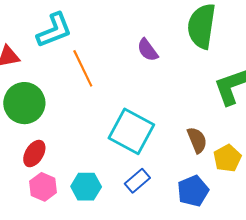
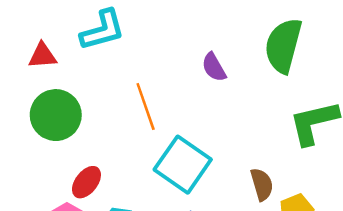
orange line: (83, 68) -> (146, 107), moved
red ellipse: (34, 154) -> (86, 182), moved

